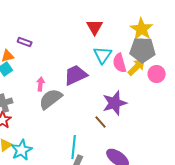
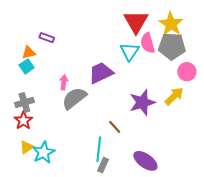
red triangle: (95, 27) -> (136, 22), moved, size x1.4
pink semicircle: (120, 63) -> (148, 43), moved
yellow arrow: (137, 67) -> (174, 96), moved
brown line: (101, 122) -> (115, 127), moved

